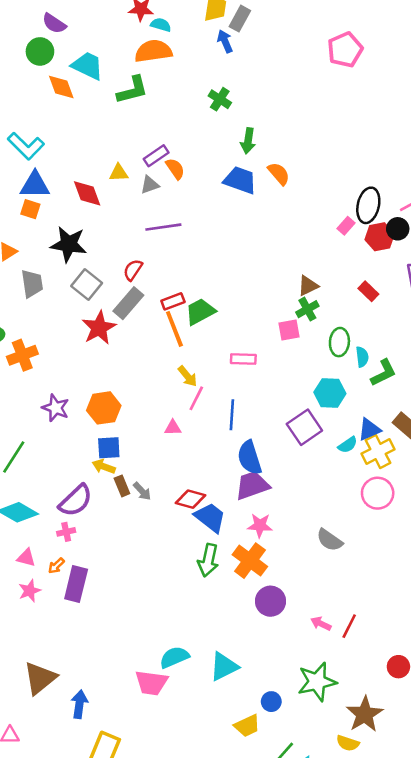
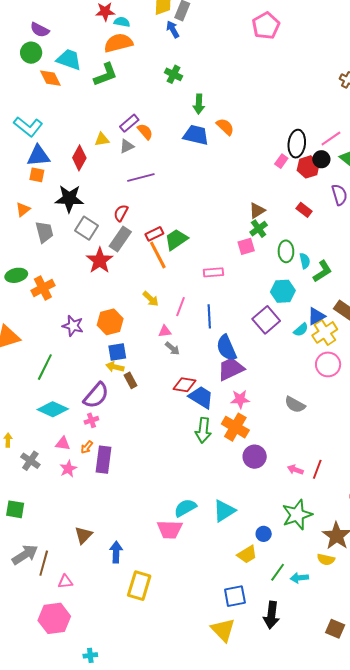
red diamond: (87, 193) -> (79, 158), turned 55
yellow arrow: (188, 376) -> (151, 299), moved
gray arrow: (142, 491) -> (172, 348), moved
brown triangle: (40, 678) -> (83, 535), size x0.7

